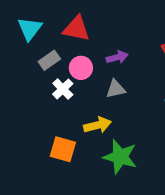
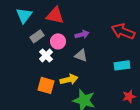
gray triangle: (116, 89) -> (81, 55), turned 32
orange square: (63, 149) -> (46, 85), moved

